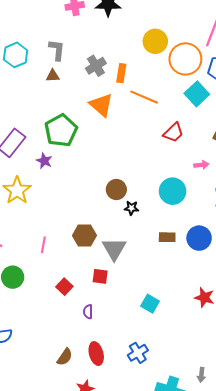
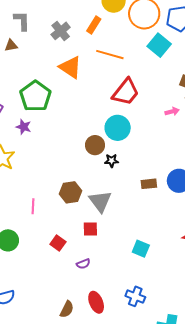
orange rectangle: (121, 73) -> (94, 25), moved, turned 30
brown triangle: (53, 76) -> (11, 45), moved
red trapezoid: (173, 133) -> (126, 92), moved, size x1.4
cyan circle: (173, 191) -> (118, 128), moved
purple semicircle: (88, 312) -> (83, 264), turned -104
blue cross: (138, 353) -> (135, 296), turned -30

